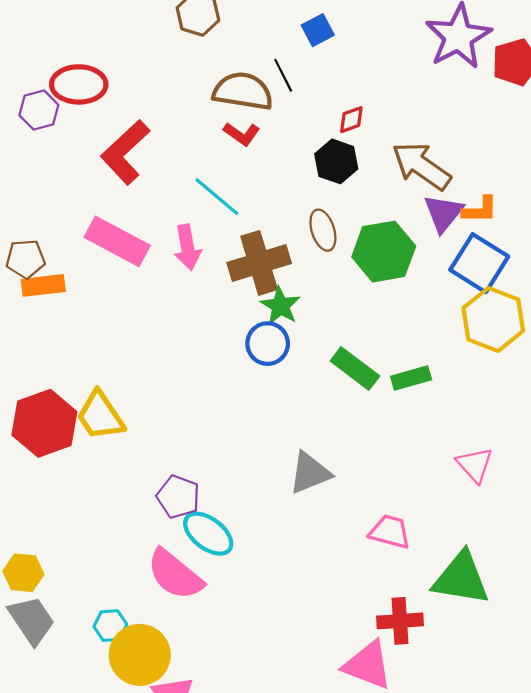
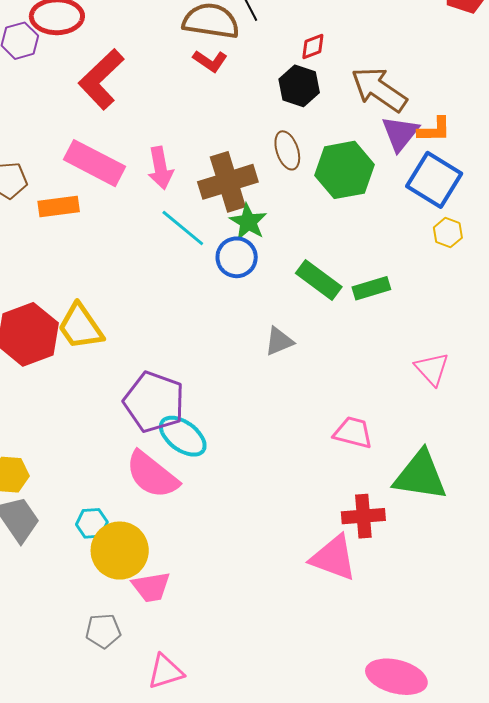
cyan line: (217, 197) -> (183, 228), moved
orange rectangle: (43, 285) -> (59, 207), moved
yellow hexagon: (493, 319) -> (448, 233), size x0.5
gray triangle: (310, 473) -> (279, 341), moved, size x0.7
purple pentagon: (178, 497) -> (154, 402), size x1.5

